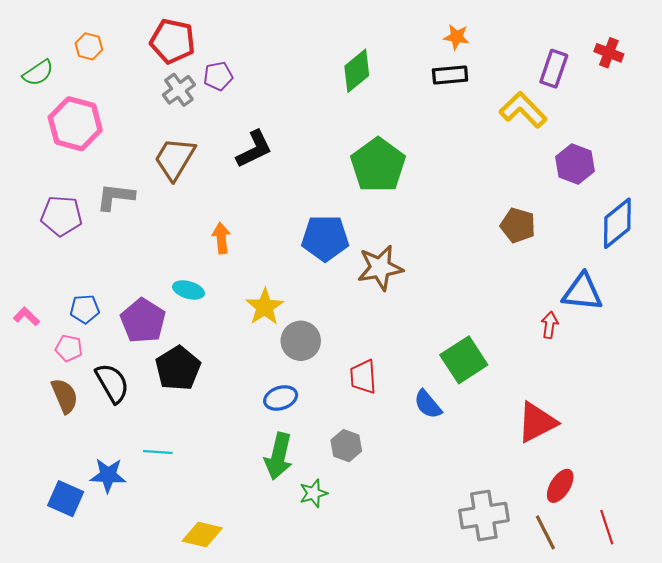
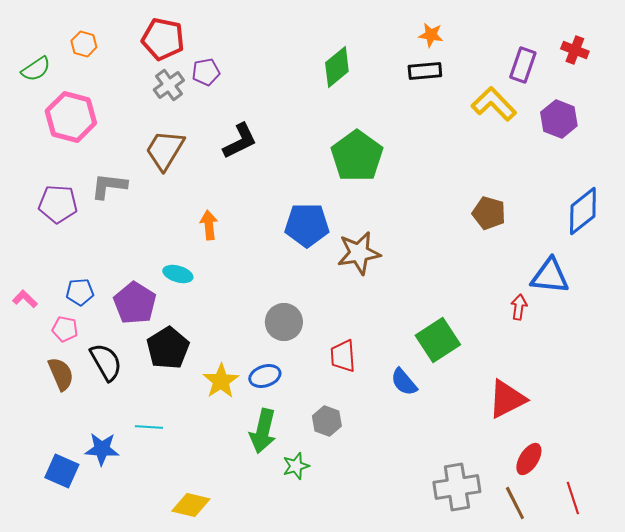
purple hexagon: (575, 164) -> (559, 119), moved
yellow star: (265, 307) -> (221, 381), moved

